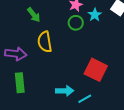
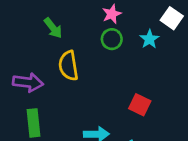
cyan star: (95, 15) -> (149, 39), moved
red square: (96, 70) -> (140, 105), size x0.7

